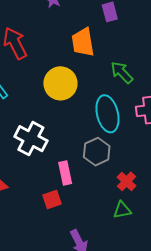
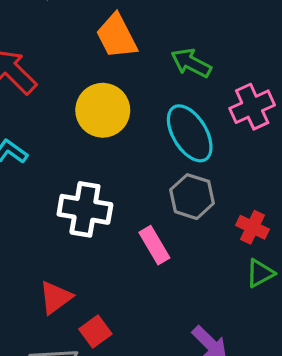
red square: (52, 199) -> (95, 332), moved

